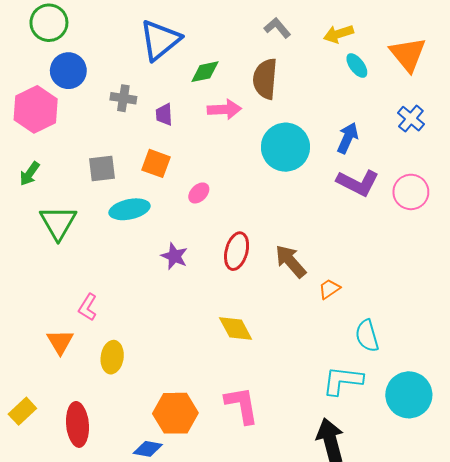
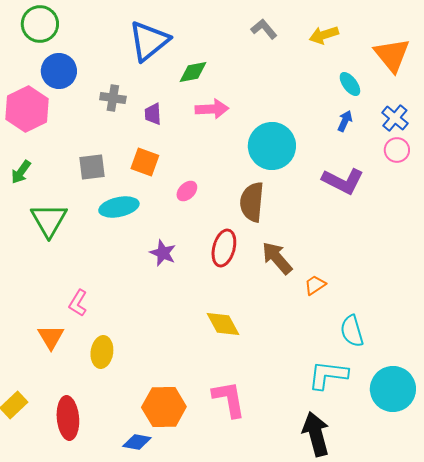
cyan ellipse: (357, 66) -> (350, 84), moved
brown semicircle: (265, 79) -> (252, 202), moved
blue arrow: (348, 138) -> (345, 121), moved, size x0.7
pink circle: (411, 192) -> (397, 150), moved, size x0.7

